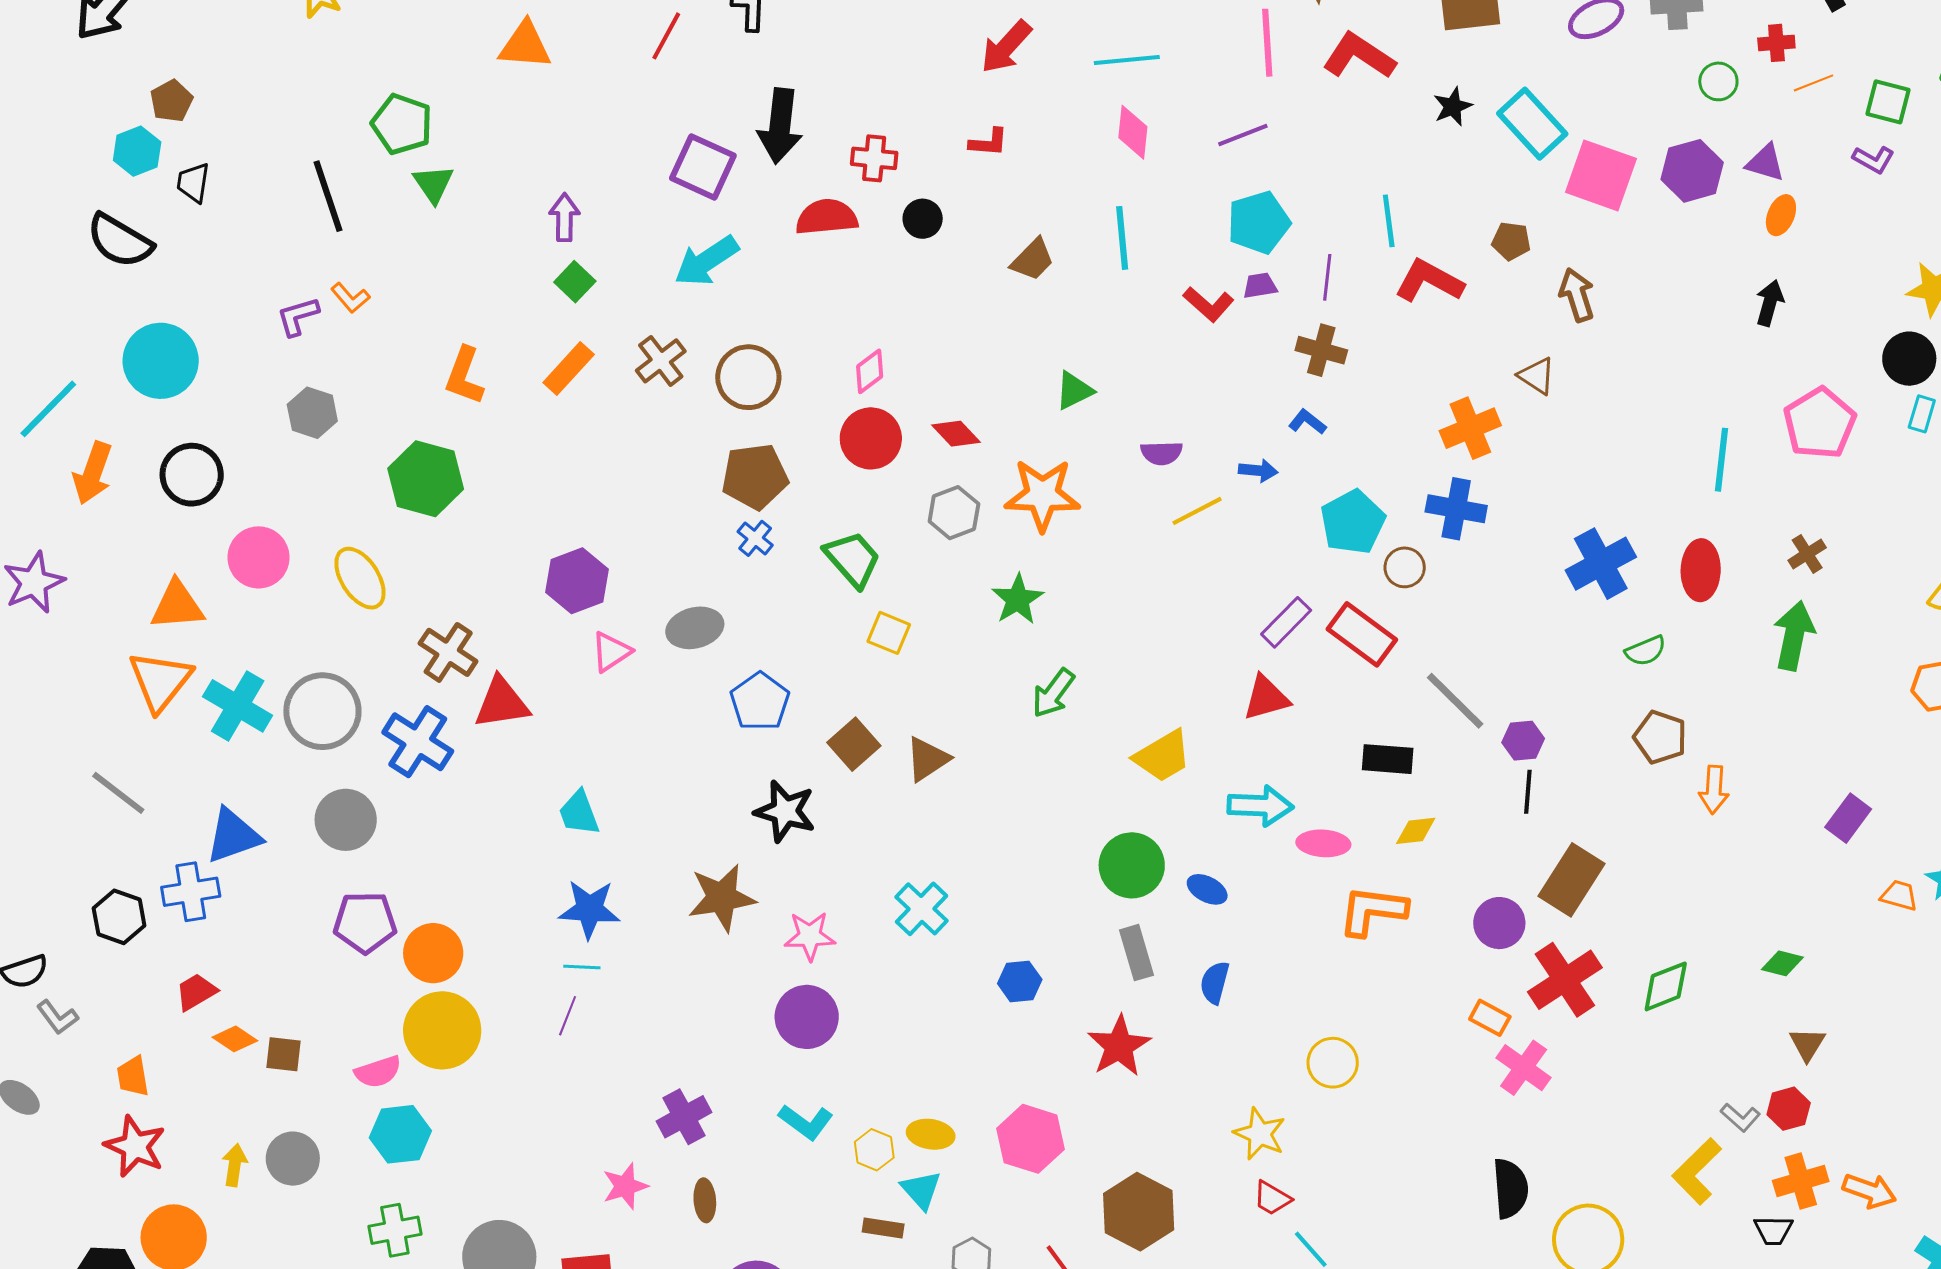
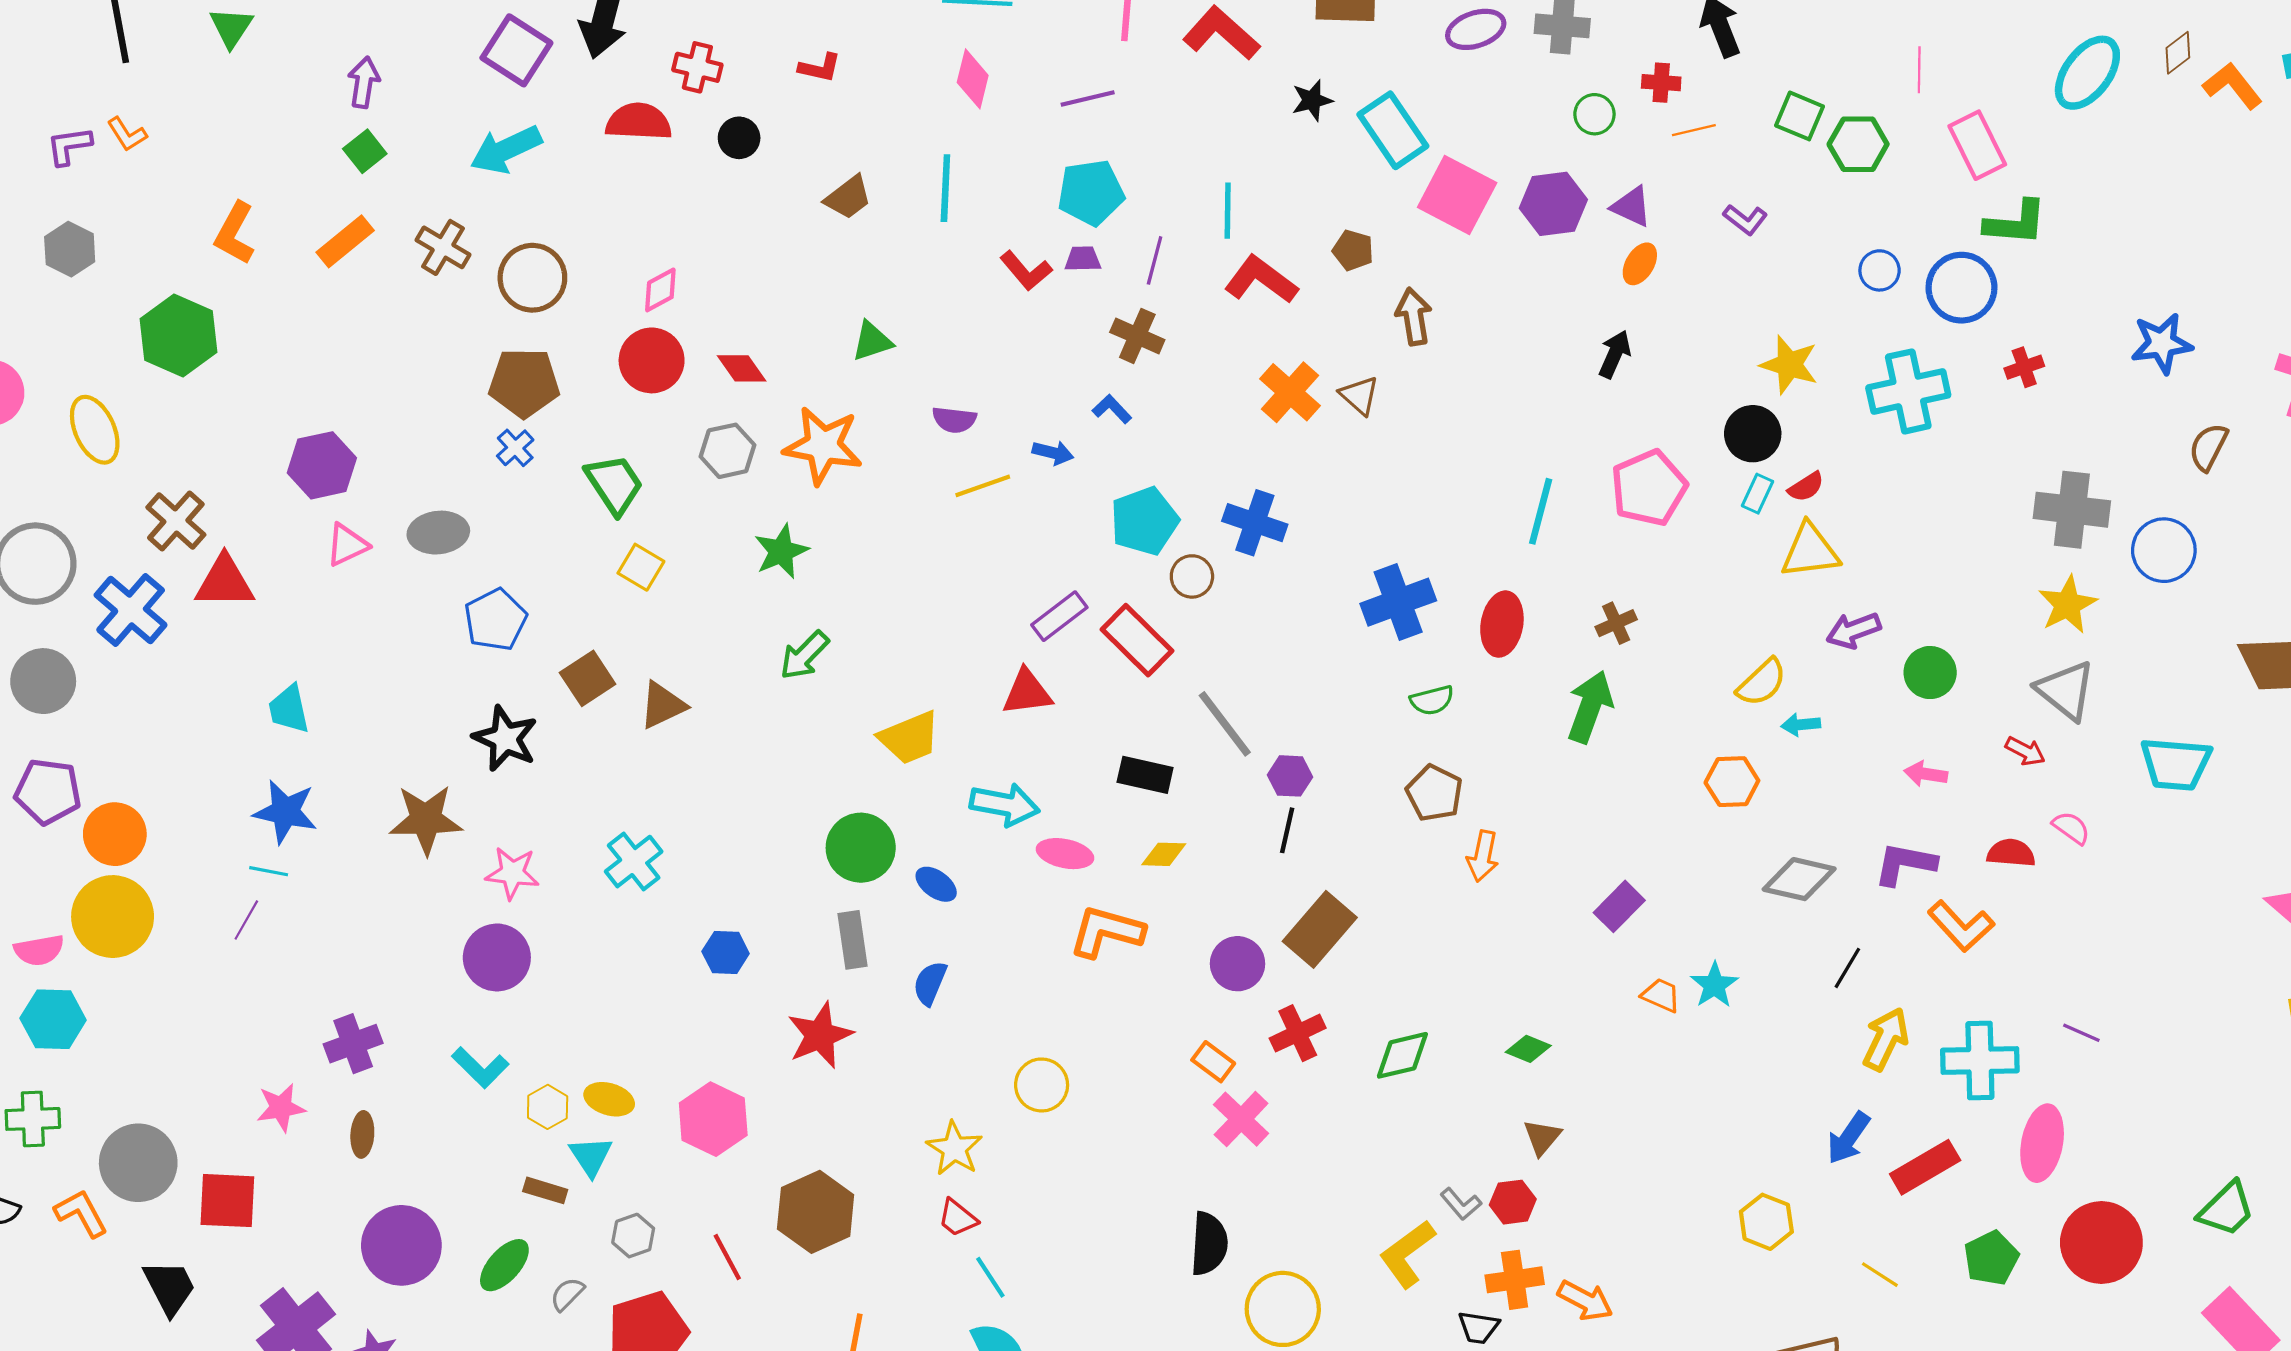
green square: (1888, 102) -> (1800, 116), moved
brown cross: (661, 361) -> (443, 247), turned -30
orange cross: (1470, 428) -> (1290, 392), moved, turned -34
red cross: (1565, 980) -> (1298, 1033), size x0.7

